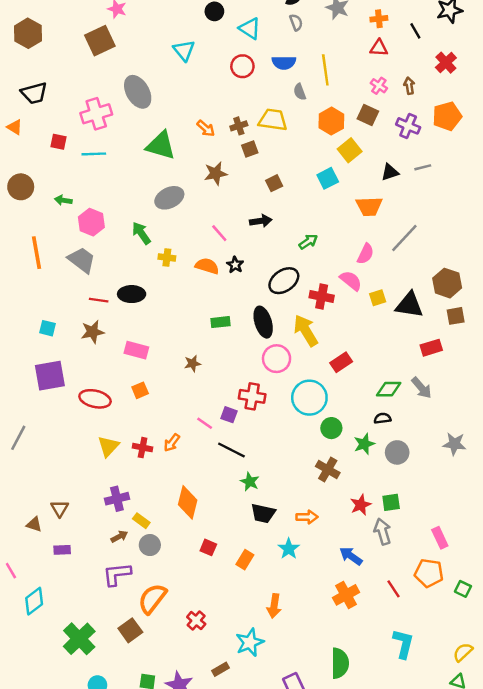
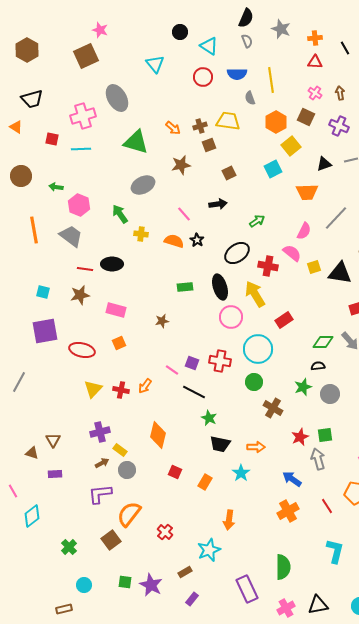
red cross: (252, 396) -> (220, 361), moved
green circle: (331, 428) -> (254, 382), moved
green cross: (79, 639) -> (69, 547), size x0.6

